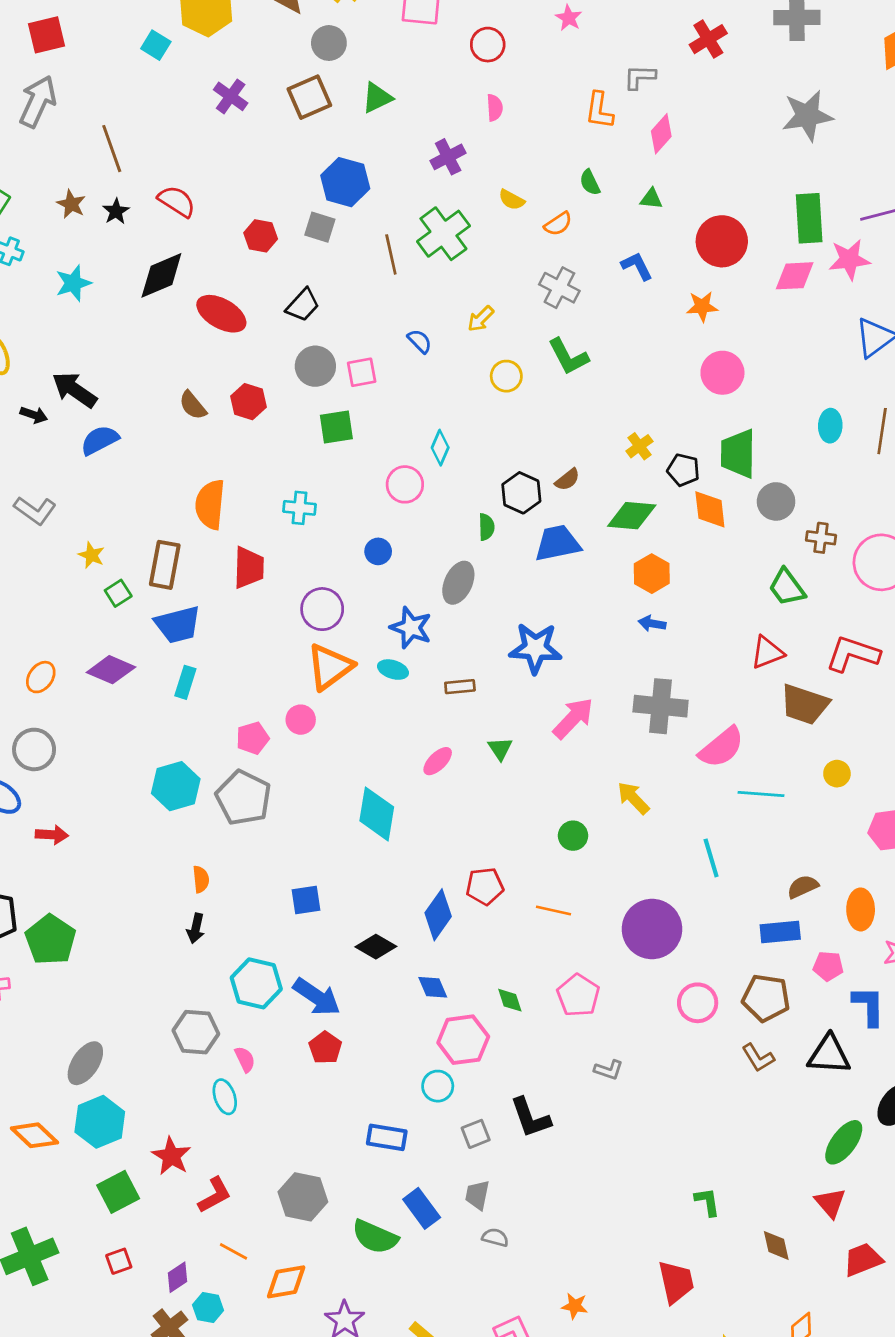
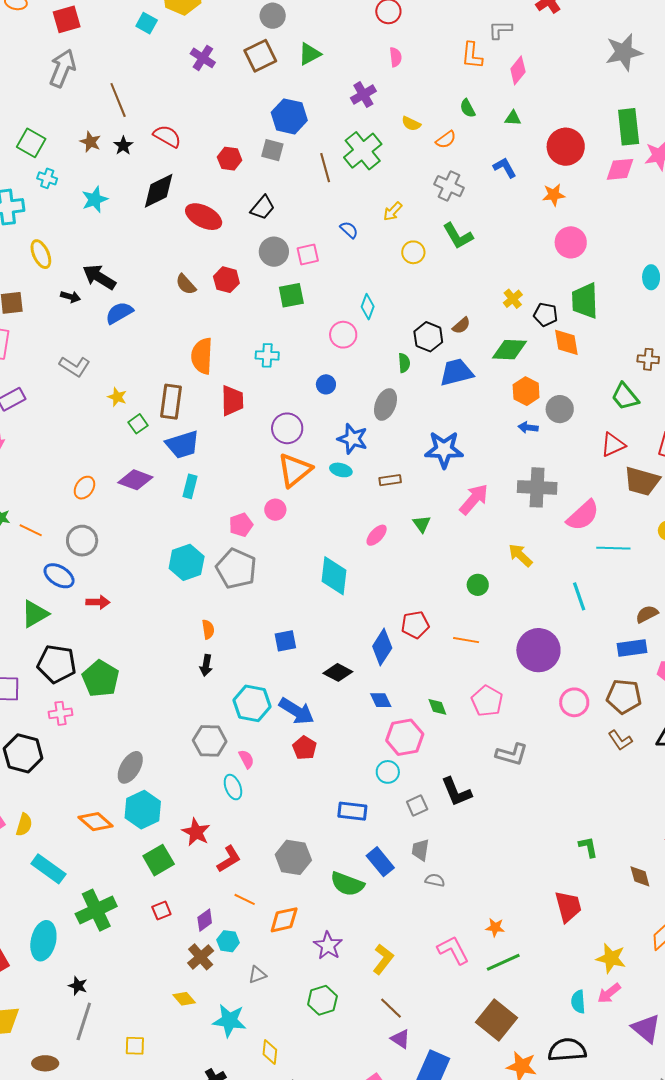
gray circle: (776, 501) -> (560, 409), moved
gray L-shape: (609, 1070) -> (512, 754), size x1.5

